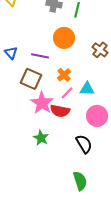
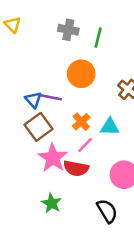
blue triangle: (11, 53) -> (33, 100), moved
brown square: (31, 79) -> (39, 127), turned 30
cyan triangle: (87, 89) -> (110, 127), moved

